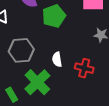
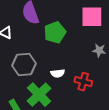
white semicircle: (57, 59) -> (58, 73), turned -88

